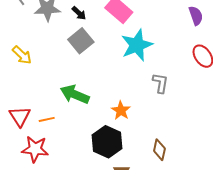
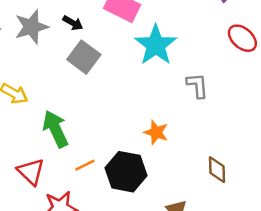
green arrow: (75, 94) -> (55, 129), moved, turned 56
orange line: (47, 119) -> (85, 165), moved
black hexagon: (107, 142) -> (126, 172), moved

